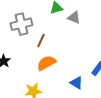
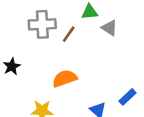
brown line: (41, 41) -> (69, 34), moved

